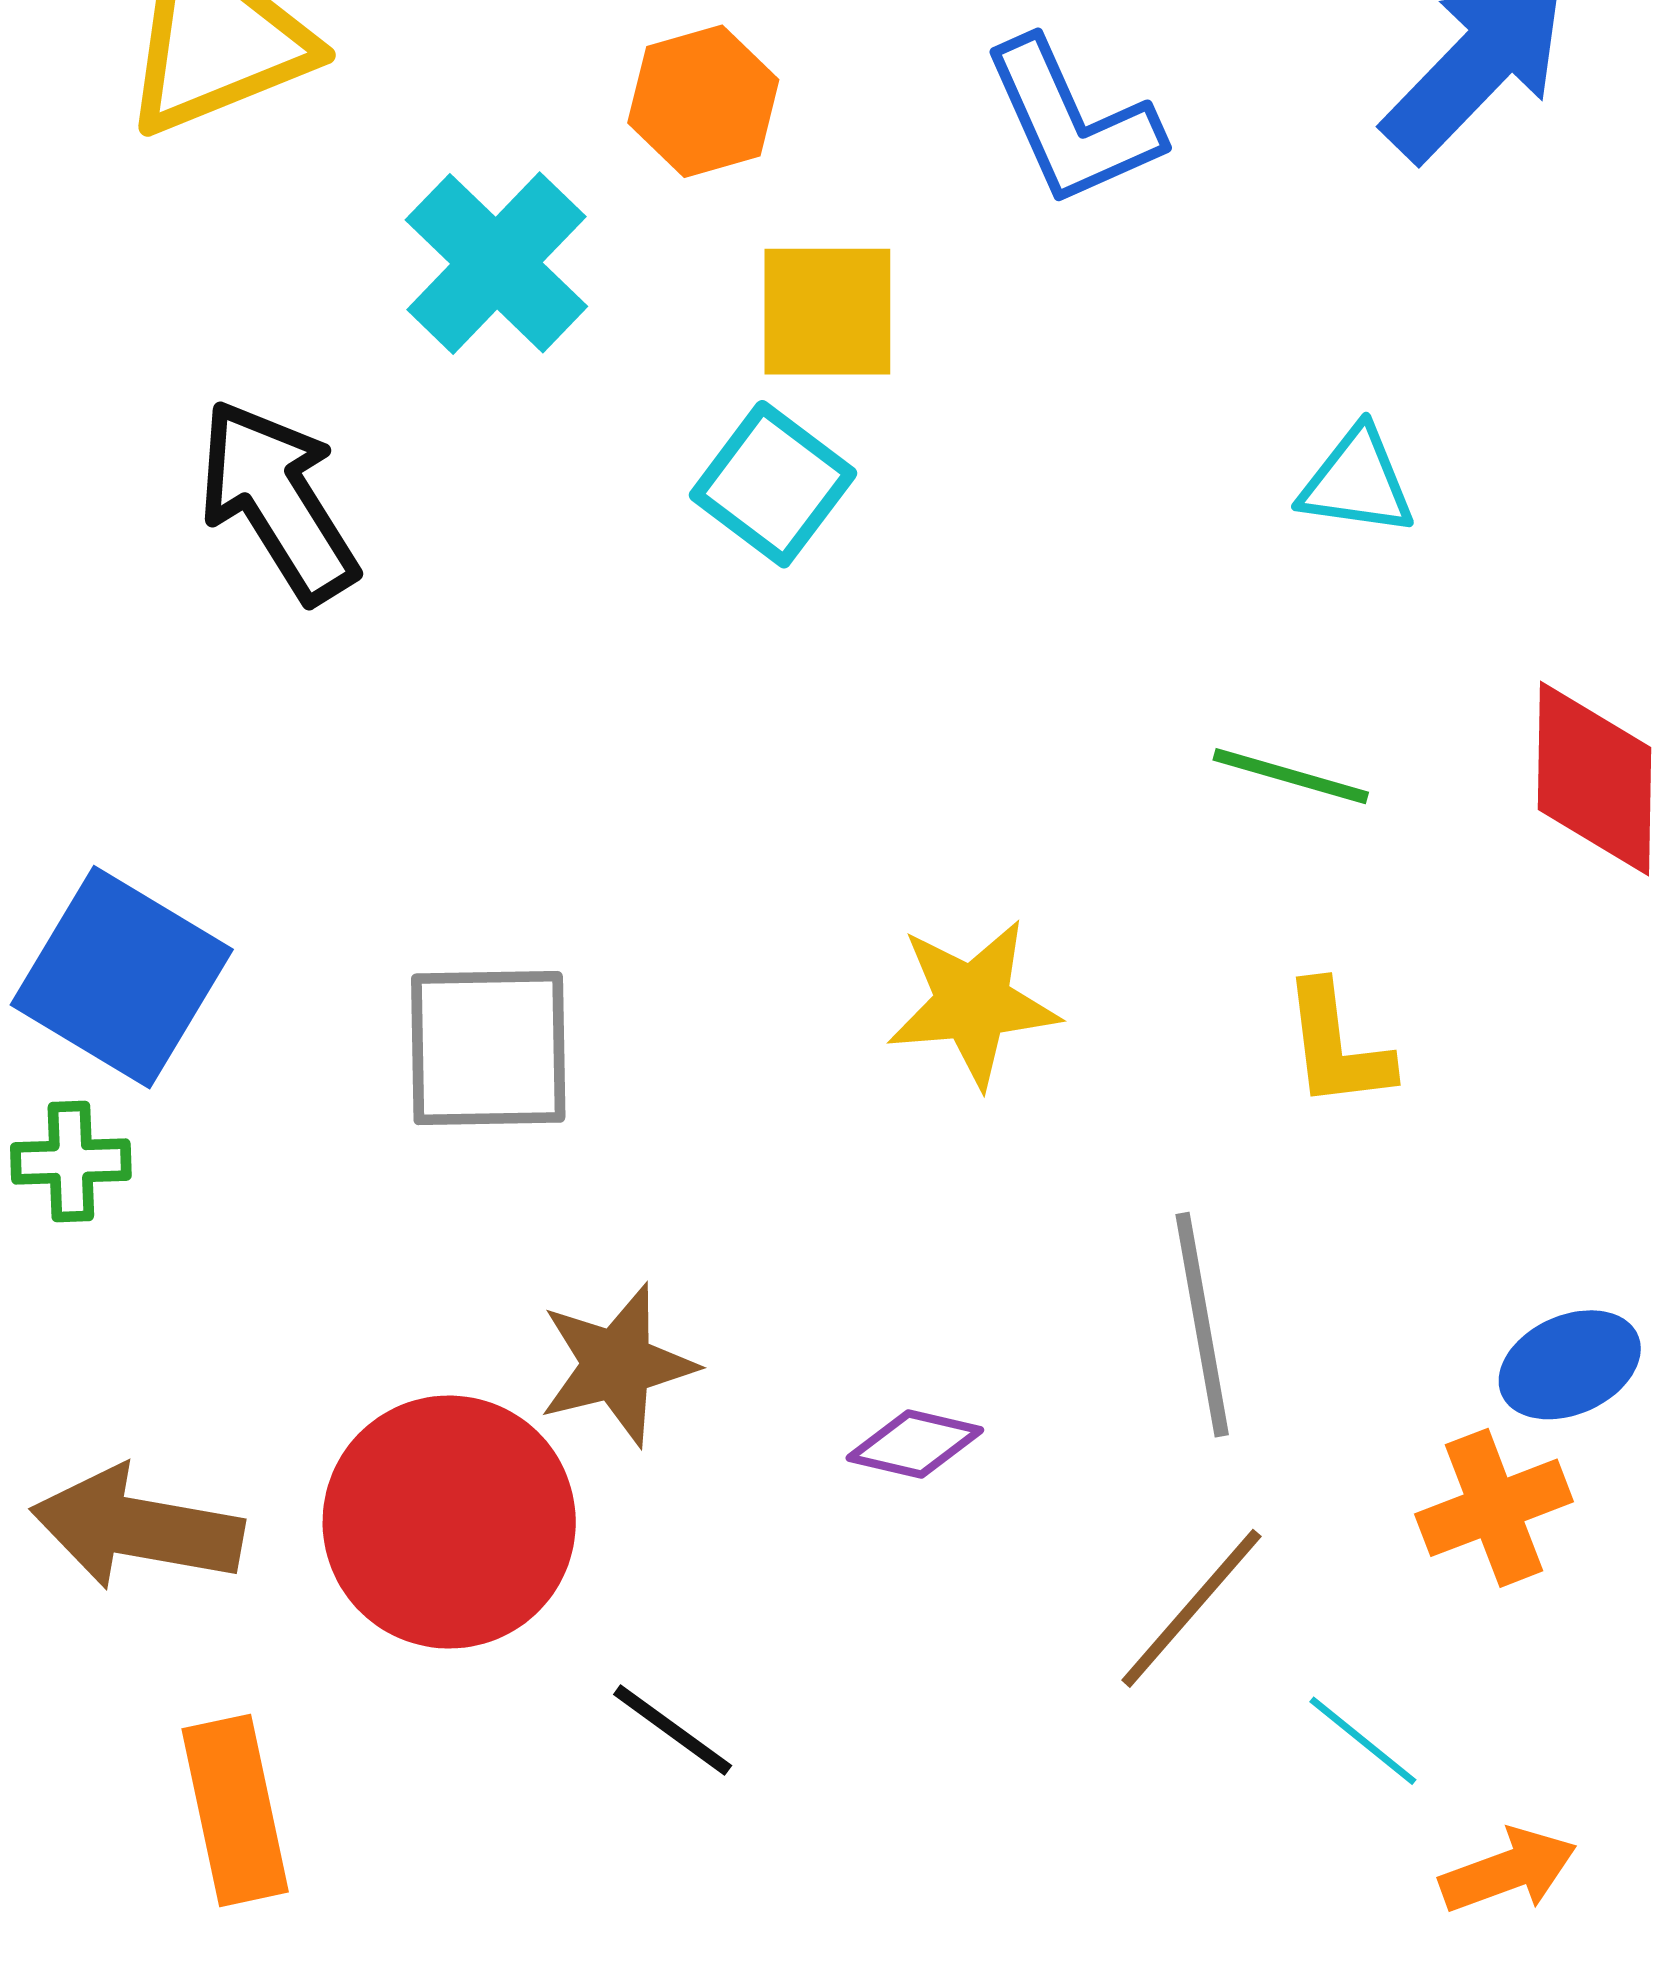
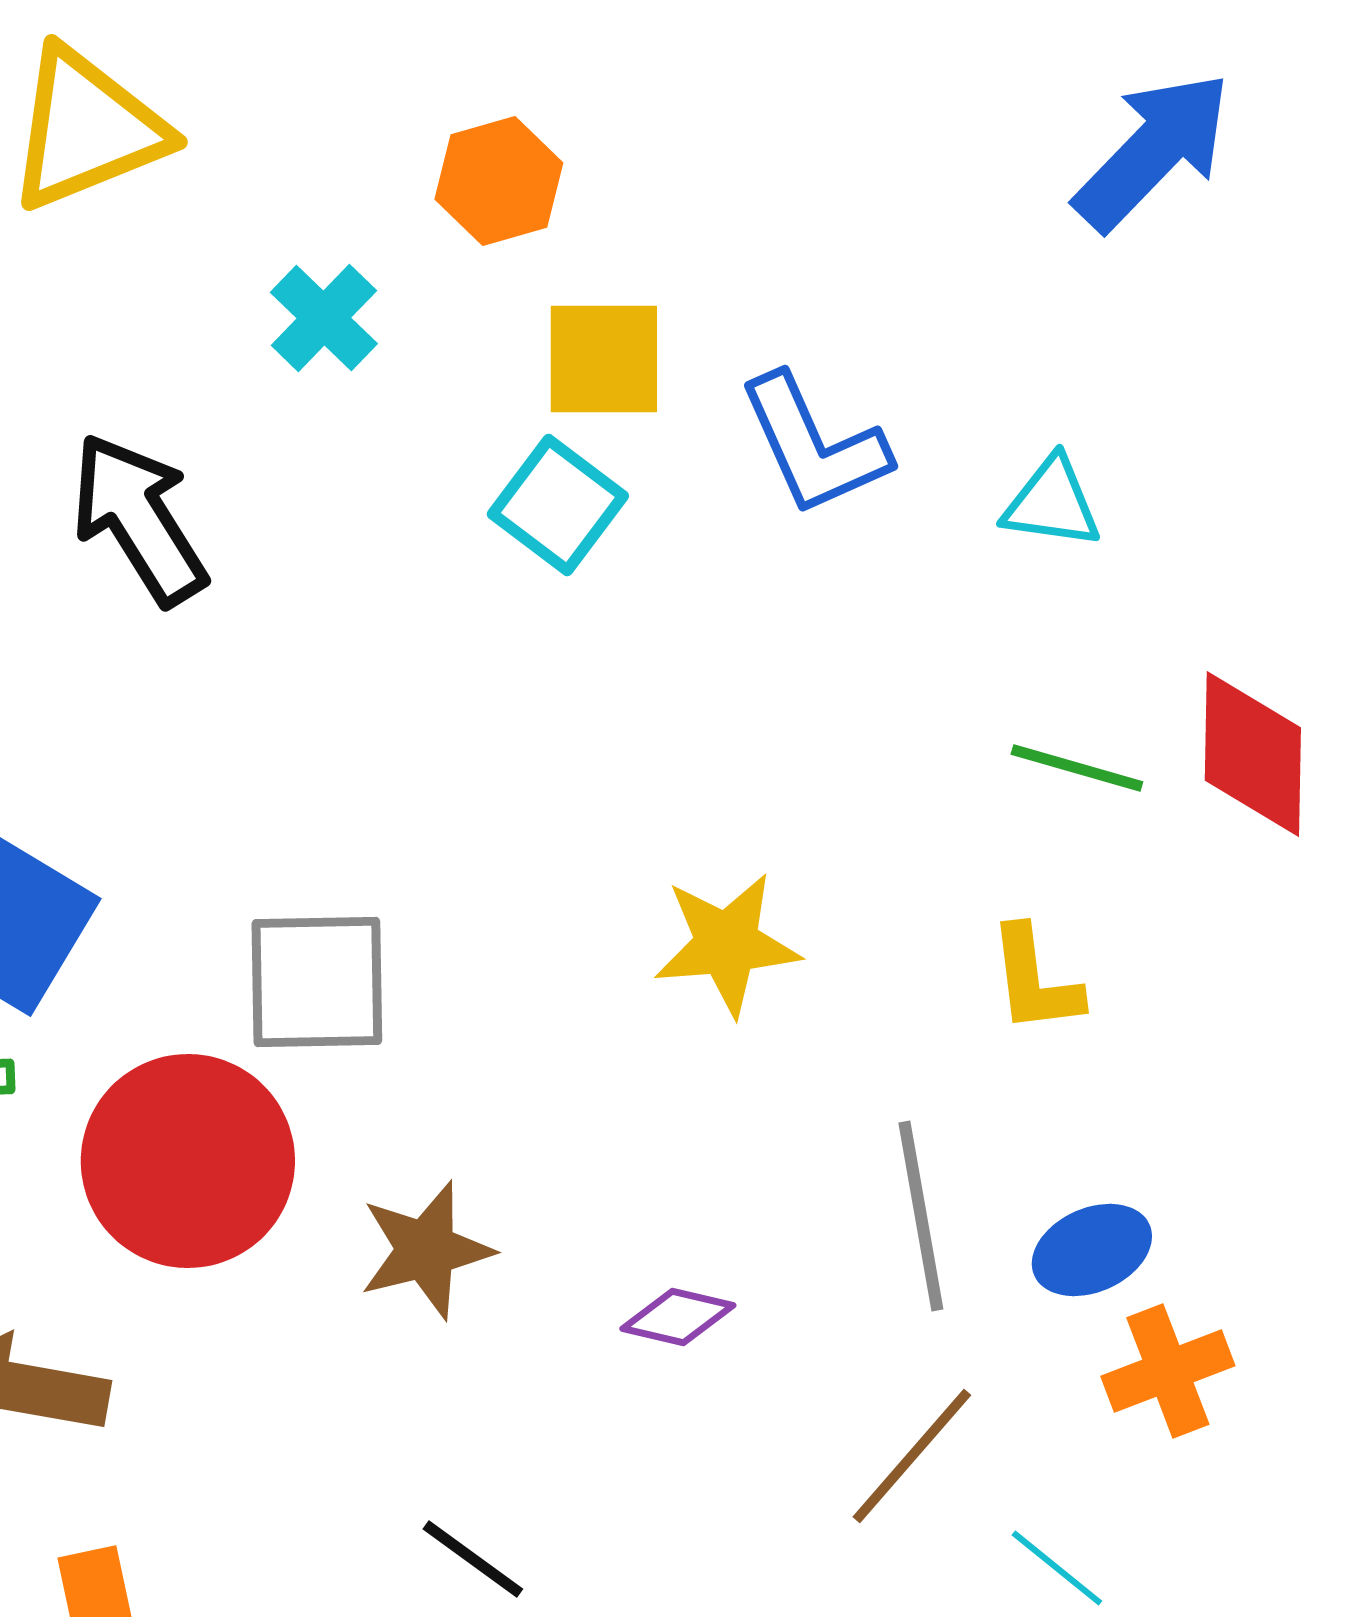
blue L-shape: (1072, 123) -> (814, 445), moved
cyan cross: (496, 263) -> (324, 318), size x0.7
green line: (1291, 776) -> (1077, 768), moved
blue ellipse: (1570, 1365) -> (1092, 1250), moved
red circle: (449, 1522) -> (188, 1161), moved

